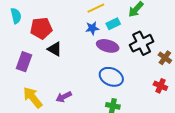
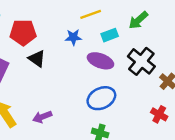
blue star: (92, 28) -> (73, 37), moved
black cross: (142, 43) -> (141, 61), turned -30
blue ellipse: (111, 77) -> (101, 98), turned -55

